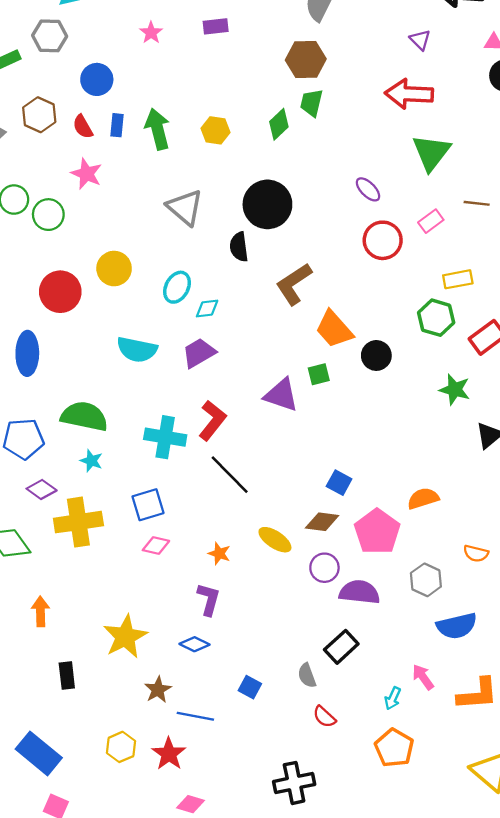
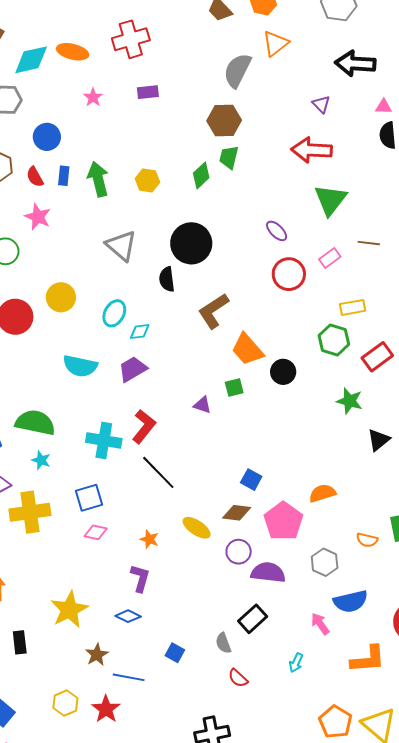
purple triangle: (281, 395) -> (202, 405), size x0.6
pink arrow: (423, 677) -> (320, 624), moved
orange pentagon: (394, 748) -> (336, 722), moved

